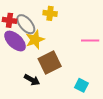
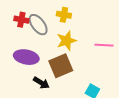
yellow star: (35, 40) -> (67, 41), moved
purple ellipse: (15, 41) -> (26, 57), moved, turned -35

